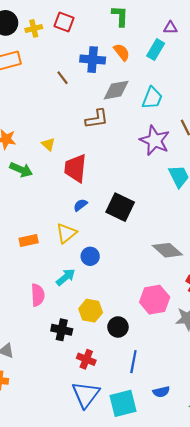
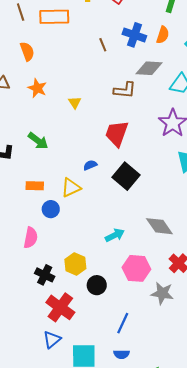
orange semicircle: (122, 52) -> (163, 35), turned 42
red trapezoid: (75, 168) -> (117, 133), moved
green arrow: (21, 170) -> (38, 141), moved
blue circle: (90, 256) -> (51, 209), moved
cyan arrow: (66, 277) -> (115, 235), moved
red cross: (86, 359) -> (60, 307), size x1.6
blue line: (133, 362) -> (123, 323), moved
blue triangle: (86, 395) -> (52, 340), size x0.7

